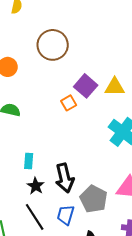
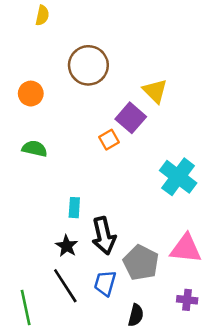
yellow triangle: (115, 87) -> (155, 91), moved, turned 45
cyan rectangle: (29, 161) -> (74, 208), moved

